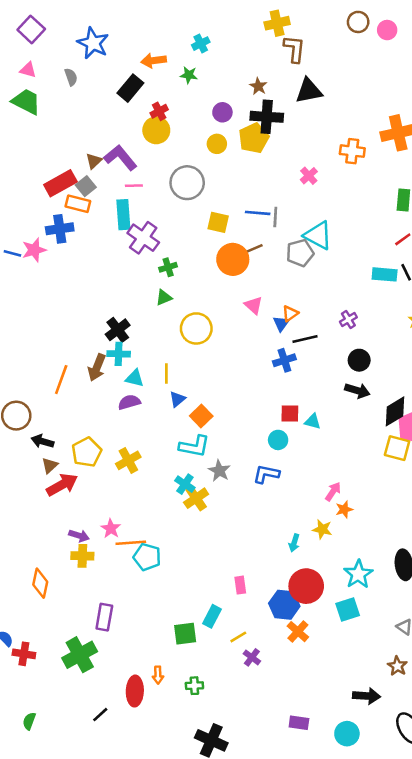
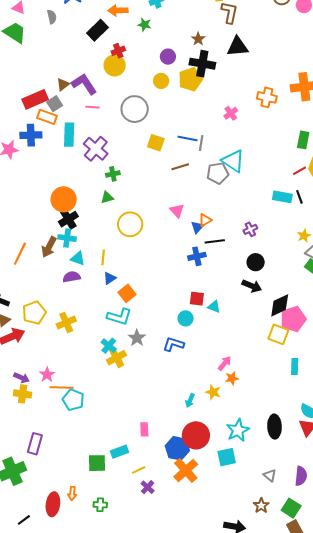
cyan rectangle: (123, 215) -> (69, 135), moved
orange circle: (233, 259) -> (64, 199), moved
cyan rectangle: (212, 616) -> (120, 452), turned 36
orange cross: (298, 632) -> (186, 470), size x1.4

